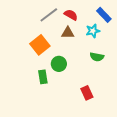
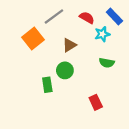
red semicircle: (71, 15) -> (87, 18), moved
brown triangle: (68, 33) -> (69, 45), moved, turned -32
orange square: (40, 45) -> (33, 38), moved

